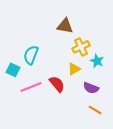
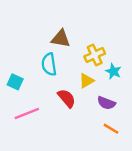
brown triangle: (65, 26) -> (61, 39), moved
cyan semicircle: (31, 55) -> (49, 64), moved, turned -30
pink line: (31, 87) -> (27, 114), moved

